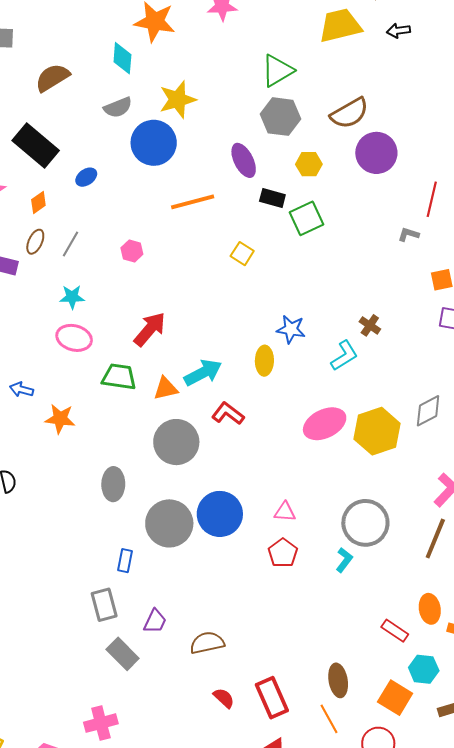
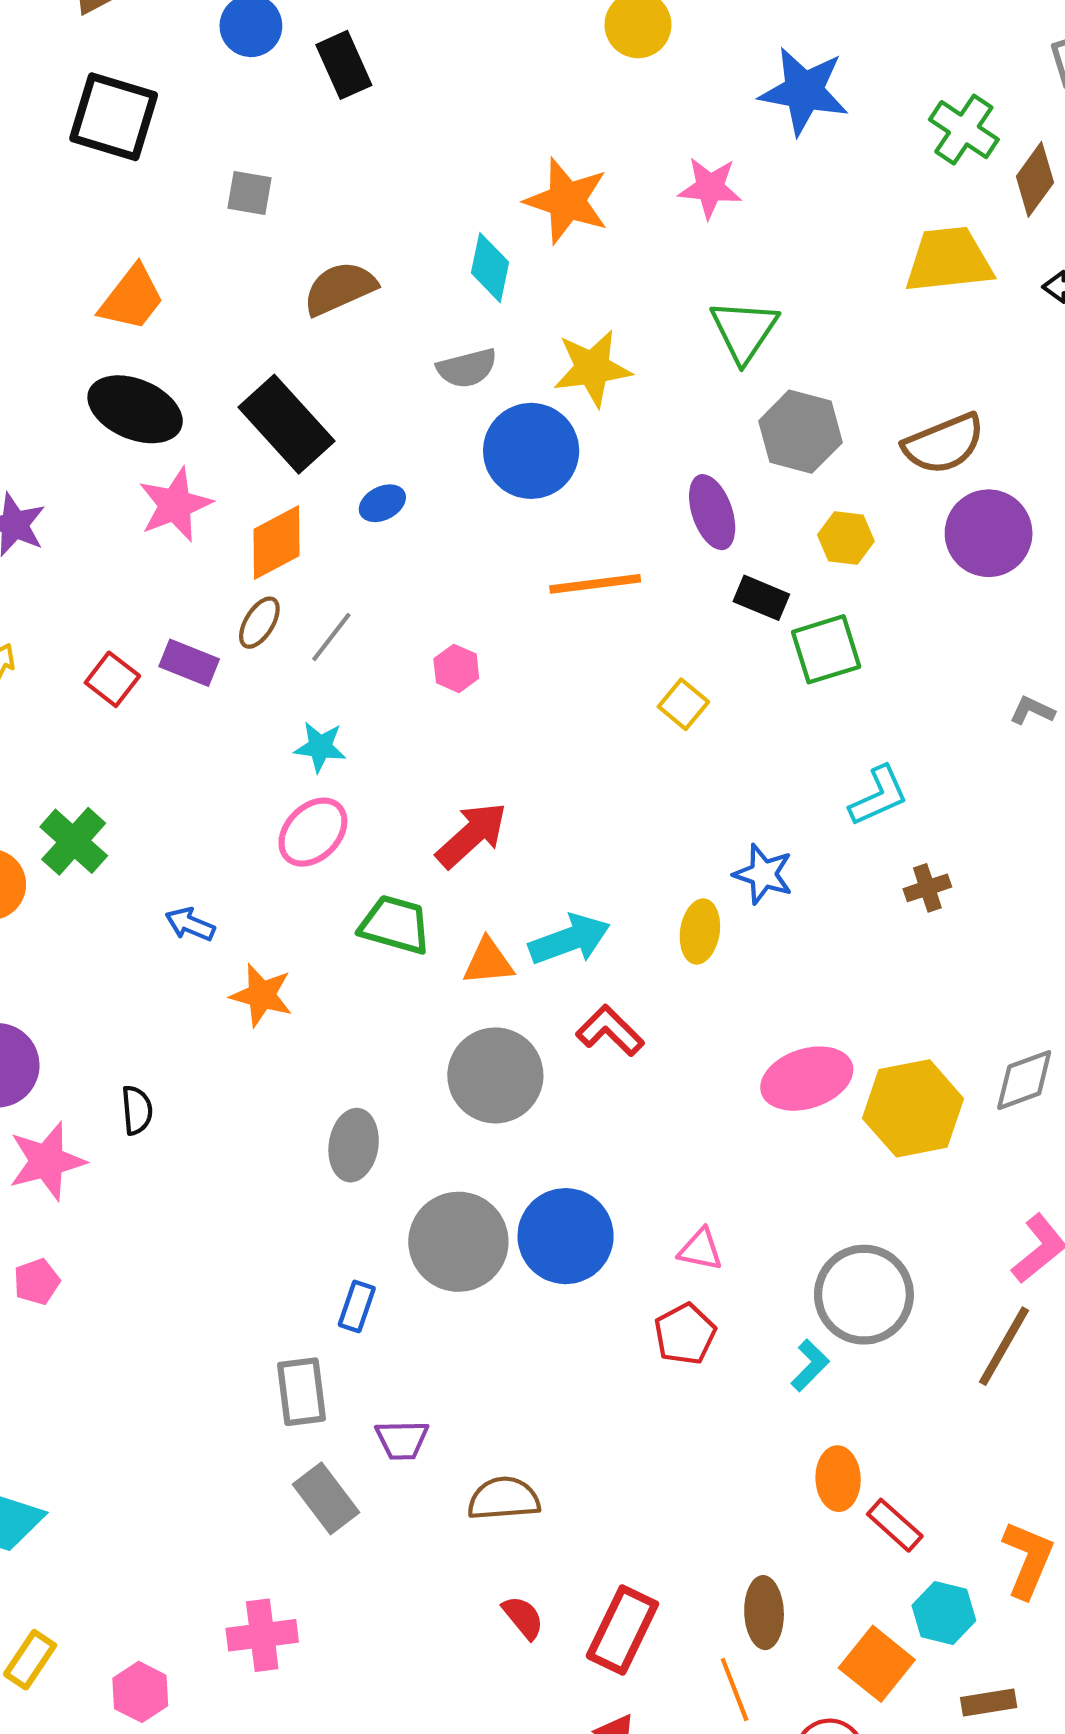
green triangle: (277, 71) -> (744, 331), moved, turned -33
orange diamond: (38, 202) -> (277, 542), size x1.6
brown cross: (370, 325) -> (927, 888), turned 30
pink ellipse: (74, 338) -> (313, 832), turned -68
cyan L-shape: (344, 356) -> (879, 796), moved
orange ellipse: (430, 609) -> (838, 1479), moved
purple trapezoid: (155, 621) -> (402, 1440), turned 56
red rectangle: (272, 698) -> (622, 1630), turned 42

